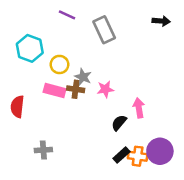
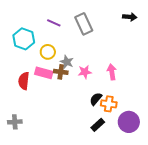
purple line: (67, 15) -> (54, 23), moved
red semicircle: (17, 107) -> (24, 81), moved
pink arrow: (139, 108) -> (112, 72), moved
gray cross: (43, 150) -> (15, 122), moved
orange cross: (138, 156) -> (109, 104), moved

